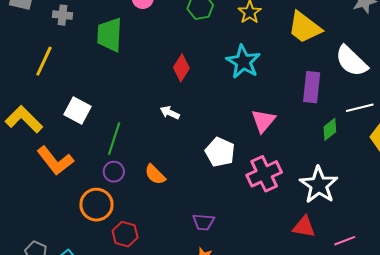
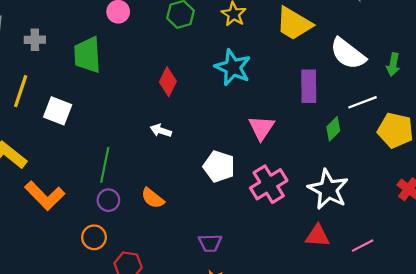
white square: (78, 110) -> (58, 111), moved
orange circle: (96, 205) -> (94, 237), size x0.7

